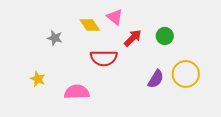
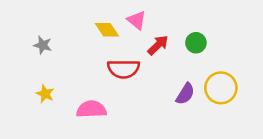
gray star: (55, 38) -> (43, 45), moved

